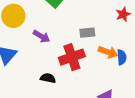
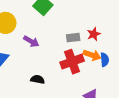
red star: (123, 14) -> (94, 34), moved
red cross: (72, 57) -> (72, 62), moved

